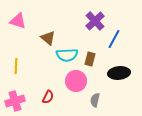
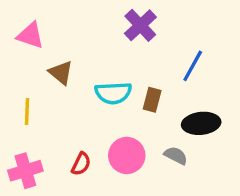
purple cross: (95, 21) -> (140, 25), moved
brown triangle: (48, 38) -> (61, 73), moved
pink circle: (76, 81) -> (127, 155), moved
gray semicircle: (95, 100) -> (176, 155), moved, turned 104

